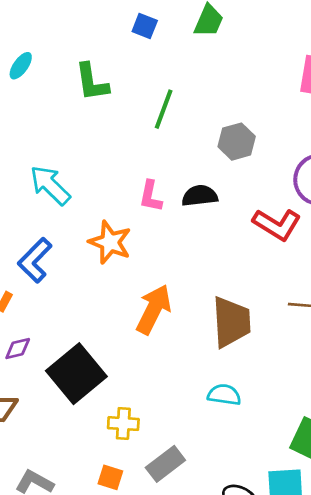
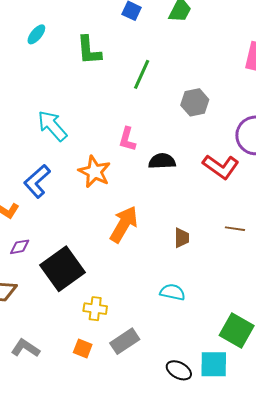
black semicircle: (200, 196) -> (162, 161), moved
brown trapezoid: (231, 322) -> (182, 238), size x0.5

